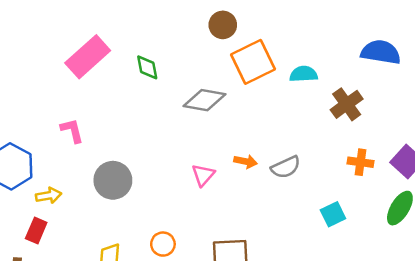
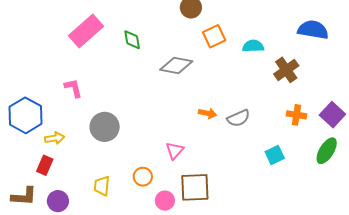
orange square: (253, 62) -> (214, 36), size x0.7
pink triangle: (203, 175) -> (175, 150), moved

